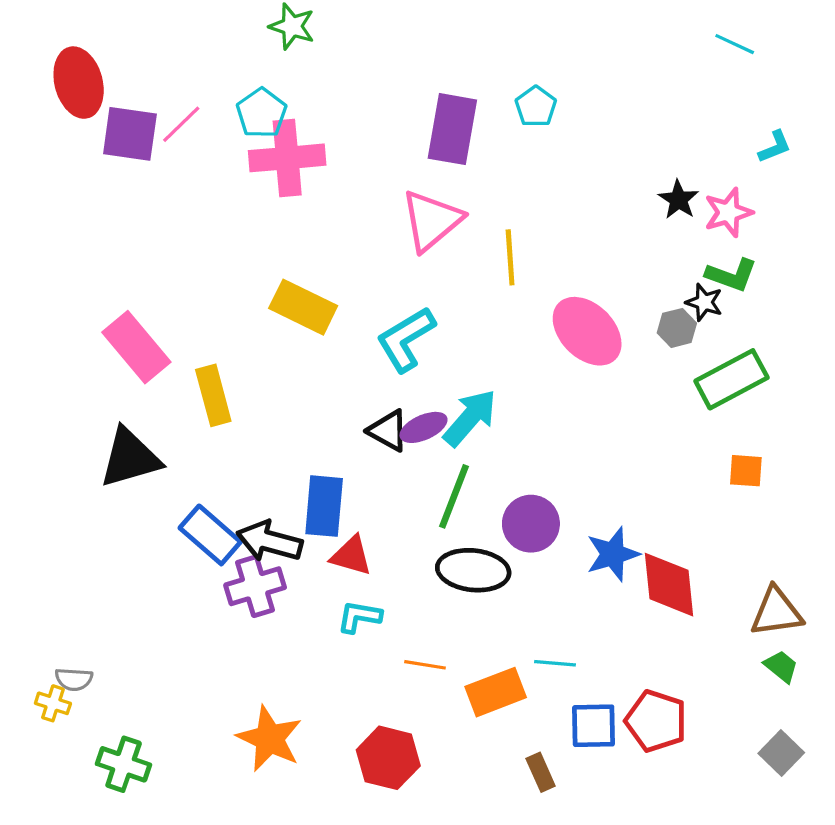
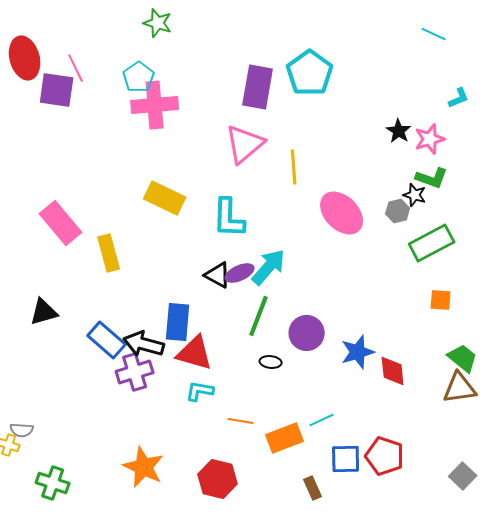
cyan pentagon: (536, 107) -> (310, 73), size x1.8
pink line: (181, 124) -> (76, 68), moved, turned -72
cyan L-shape: (406, 339) -> (229, 218), turned -57
black triangle: (130, 458) -> (44, 312), moved, size x0.7
red triangle: (351, 556) -> (195, 353), size x1.4
black ellipse: (473, 570) -> (271, 362), size x0.5
red diamond: (669, 585) -> (393, 371), size x0.7
cyan line: (555, 663) -> (322, 420), turned -30
green trapezoid: (781, 666) -> (463, 358), moved, size x1.4

